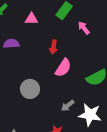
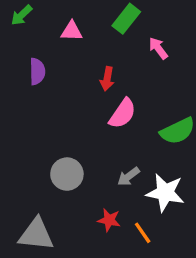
purple semicircle: (11, 44) -> (37, 71), turned 91
gray circle: (30, 89) -> (67, 174), moved

